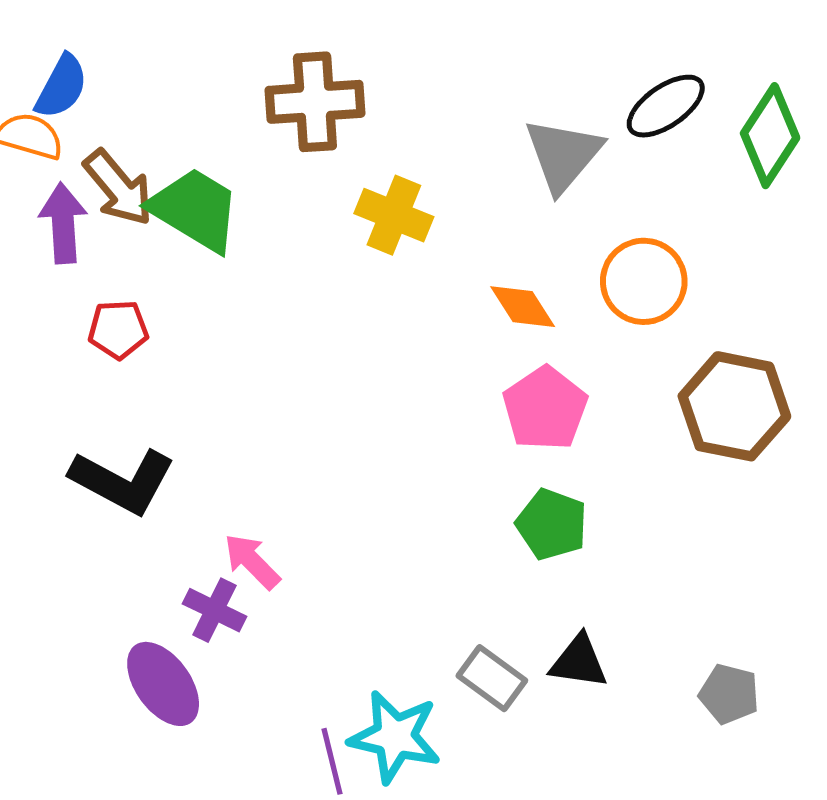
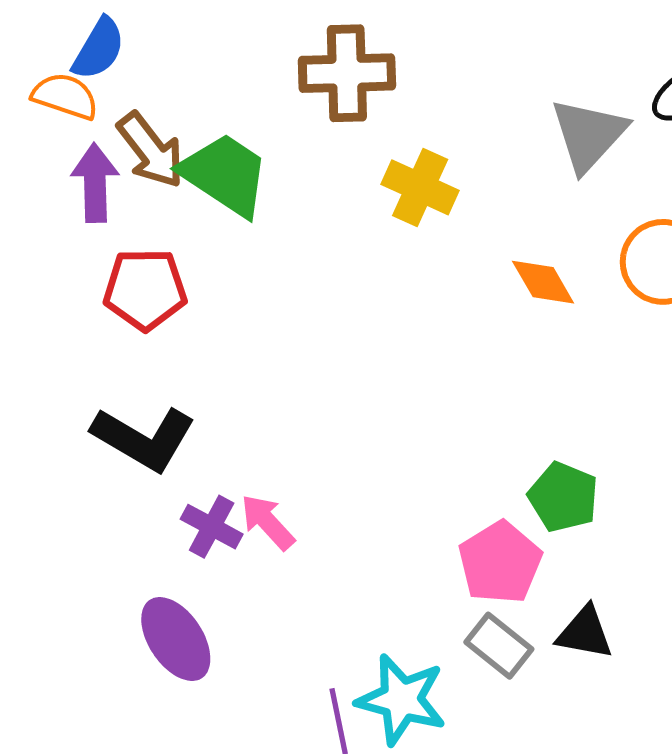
red pentagon: (118, 329) -> (145, 289), size x1.4
pink pentagon: (545, 408) -> (500, 563), moved
purple cross: (214, 610) -> (212, 527), moved

